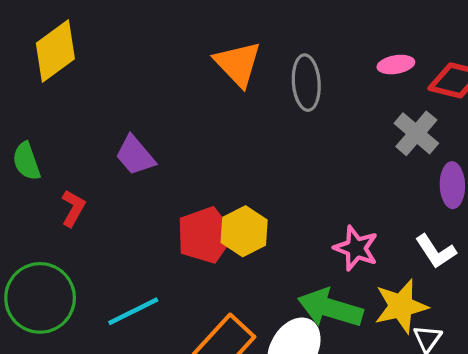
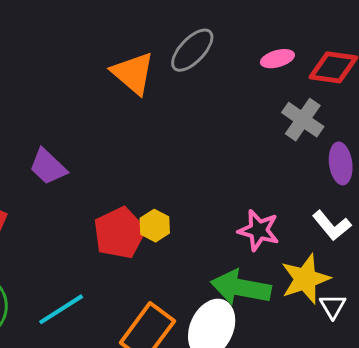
gray ellipse: (306, 83) -> (192, 50), moved, turned 54
yellow hexagon: (244, 231) -> (155, 226), size x0.7

